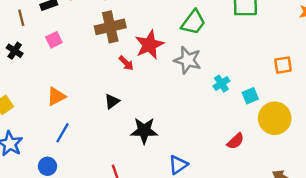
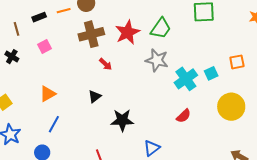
red star: (149, 45) -> (127, 32), moved
cyan cross: (221, 84) -> (186, 79), size x1.6
cyan square: (250, 96) -> (211, 73), moved
red semicircle: (235, 141) -> (184, 116), moved

